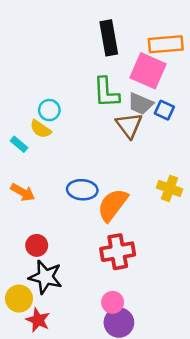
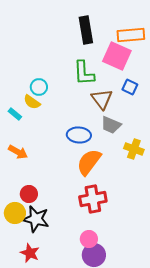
gray trapezoid: (140, 104) -> (111, 125), moved
blue ellipse: (82, 190) -> (79, 135), moved
yellow circle: (19, 299) -> (15, 213), moved

